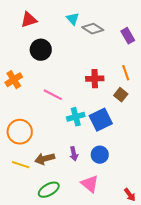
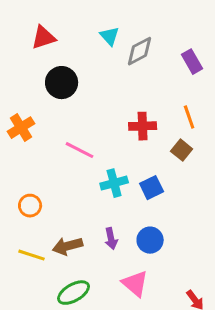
gray diamond: (93, 29) -> (140, 51), turned -60
blue square: (101, 120) -> (152, 188), size x0.7
orange circle: (20, 132) -> (30, 206), size x0.6

